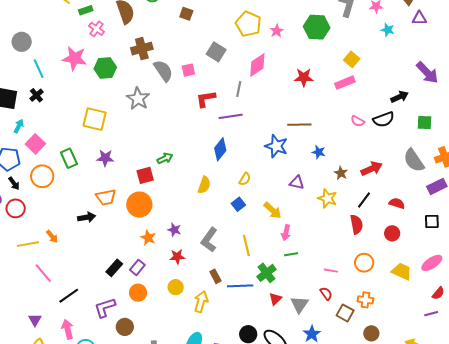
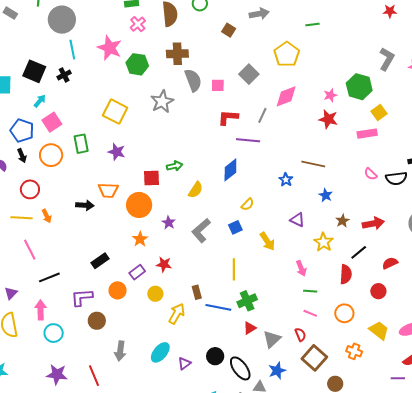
green hexagon: (317, 27) -> (359, 87), moved
pink star: (277, 31) -> (330, 95), moved
gray circle: (22, 42) -> (62, 20), size x1.4
blue star: (276, 146) -> (286, 180), size x0.6
yellow semicircle: (204, 185) -> (196, 190), moved
red semicircle: (397, 203) -> (390, 263), turned -56
red circle: (16, 208) -> (30, 189), moved
purple star: (174, 230) -> (169, 223), moved
pink arrow: (286, 233) -> (301, 268), moved, turned -49
gray L-shape: (209, 240) -> (201, 230), moved
green line: (291, 254) -> (310, 291), moved
purple rectangle: (137, 267) -> (137, 272), moved
orange cross: (365, 300) -> (354, 351), moved
brown square: (345, 313) -> (314, 358), size x1.4

